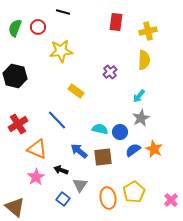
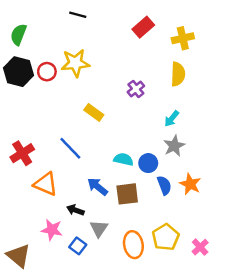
red rectangle: (116, 22) -> (143, 27), turned 42
red circle: (38, 27) -> (47, 72), moved
black hexagon: (15, 76) -> (18, 72), moved
blue semicircle: (133, 150) -> (164, 185), turned 105
pink star: (36, 177) -> (52, 230), moved, turned -30
pink cross: (171, 200) -> (200, 247), moved

